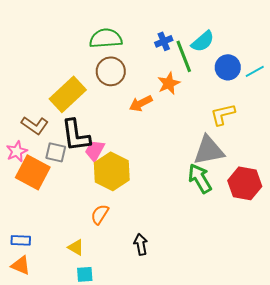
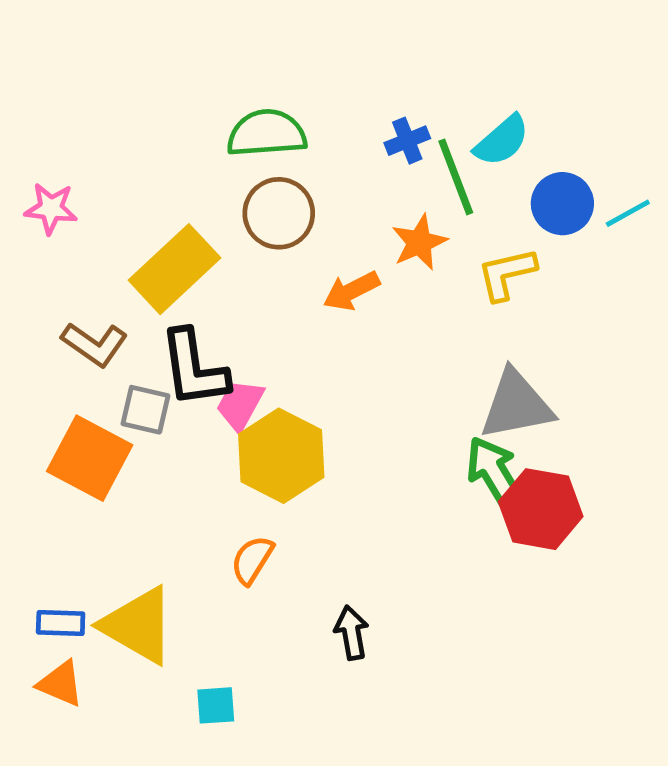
yellow L-shape: (223, 114) -> (507, 274), moved
pink star: (17, 151) -> (51, 208), moved, turned 30
red hexagon: (245, 183) -> (541, 509), moved
yellow triangle: (76, 247) -> (138, 625), moved, size x2.0

